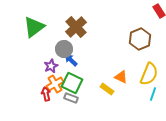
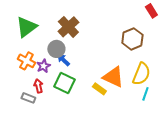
orange triangle: (121, 77) -> (113, 77), size x1.6
orange cross: (55, 84) -> (26, 61), moved, turned -30
red arrow: (46, 94) -> (38, 86), moved
gray rectangle: (71, 98) -> (28, 98), moved

